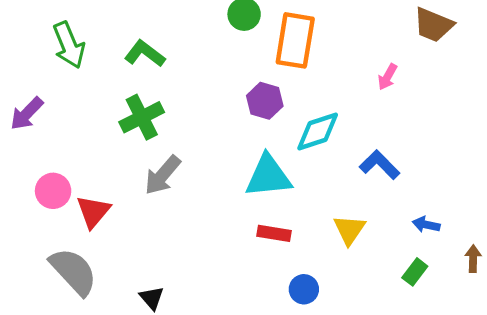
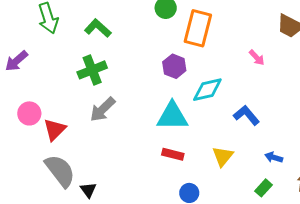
pink arrow: (388, 77) -> (257, 58), turned -78
gray semicircle: (73, 271) -> (60, 171), moved

